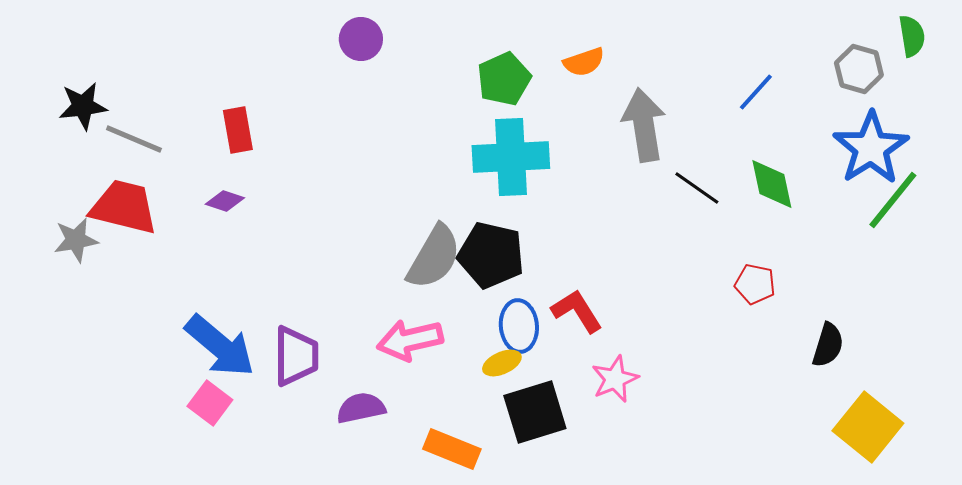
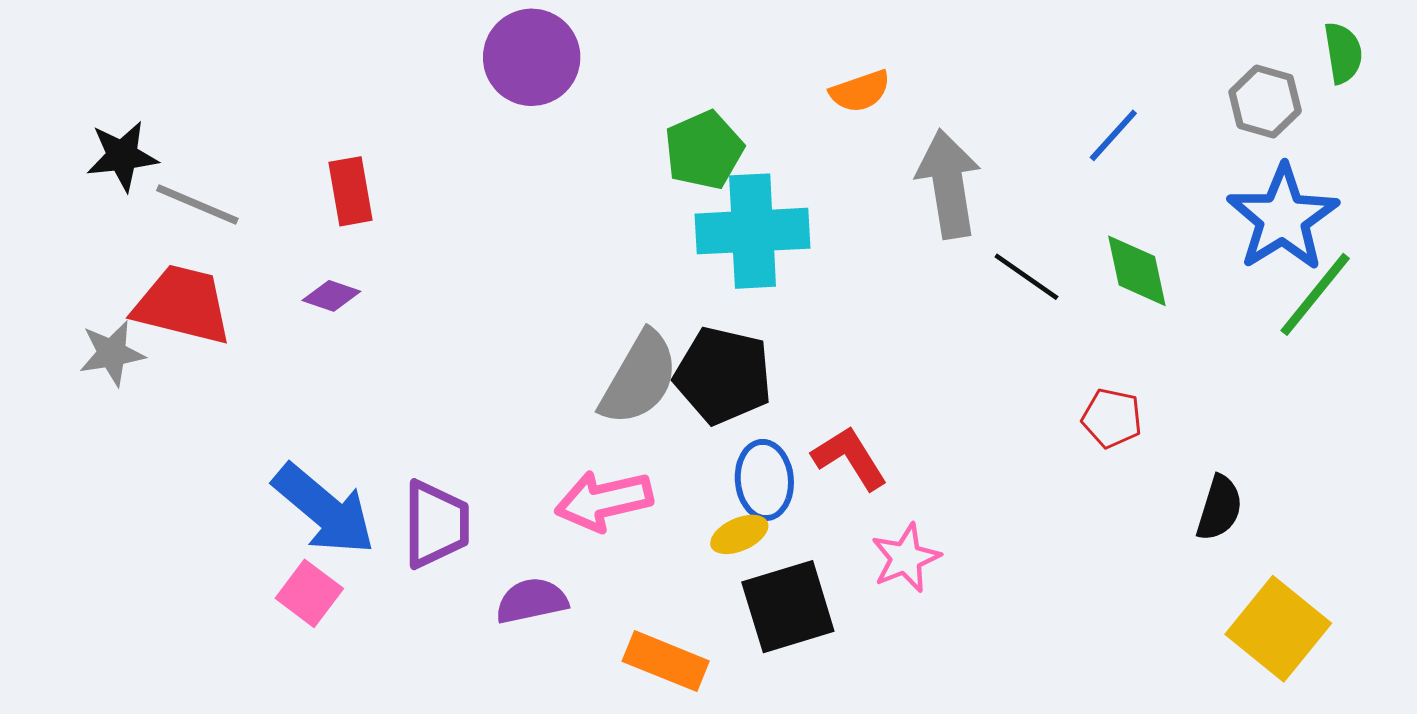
purple circle: (361, 39) -> (532, 57), size x1.5
green pentagon: (504, 79) -> (704, 150), moved

